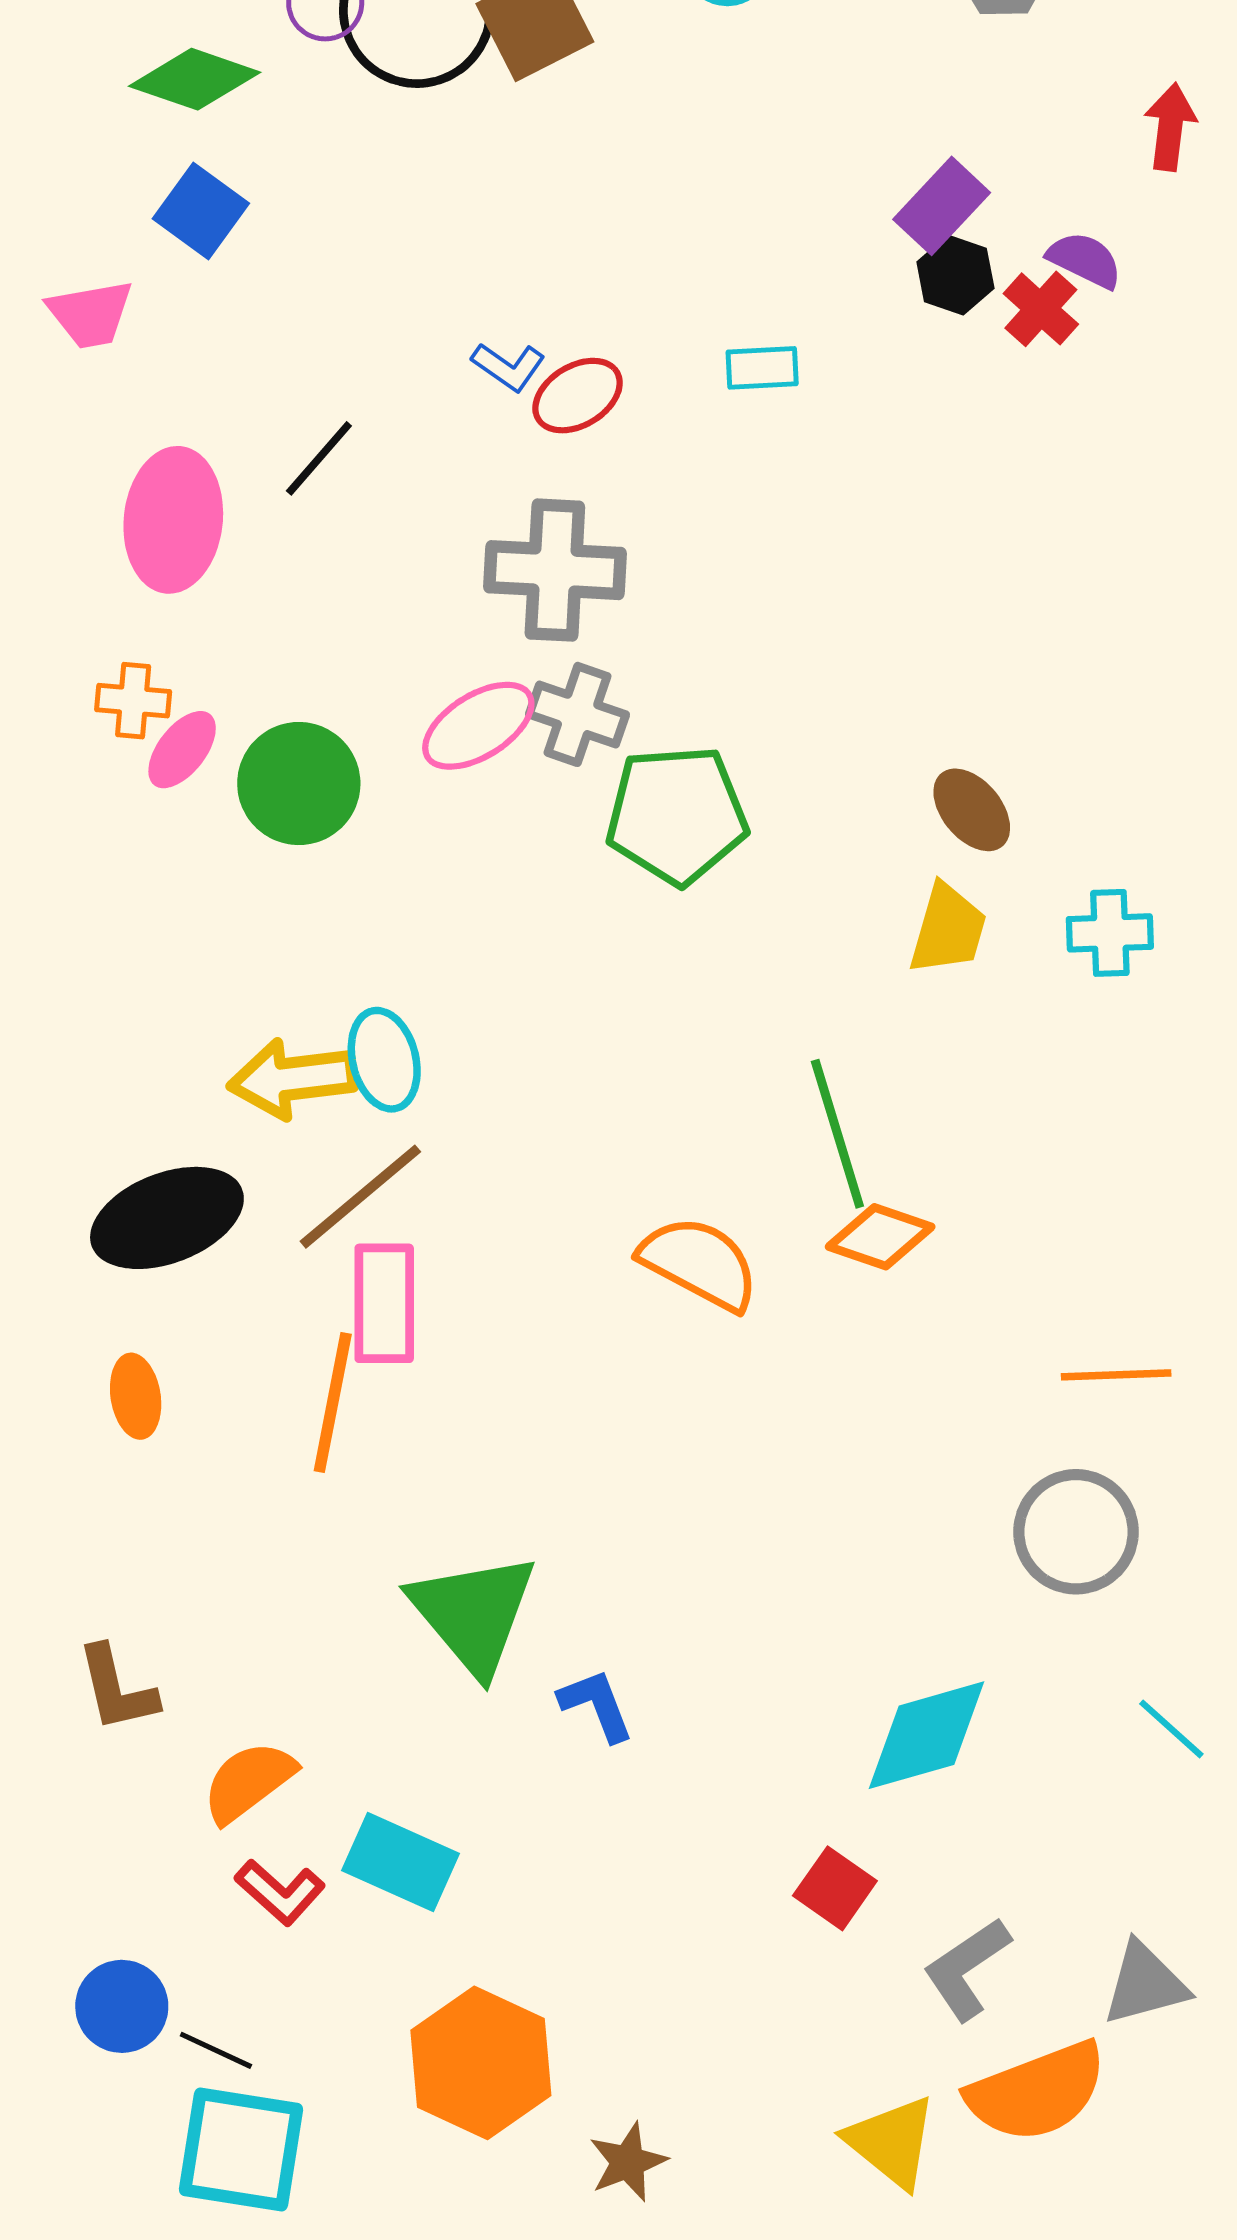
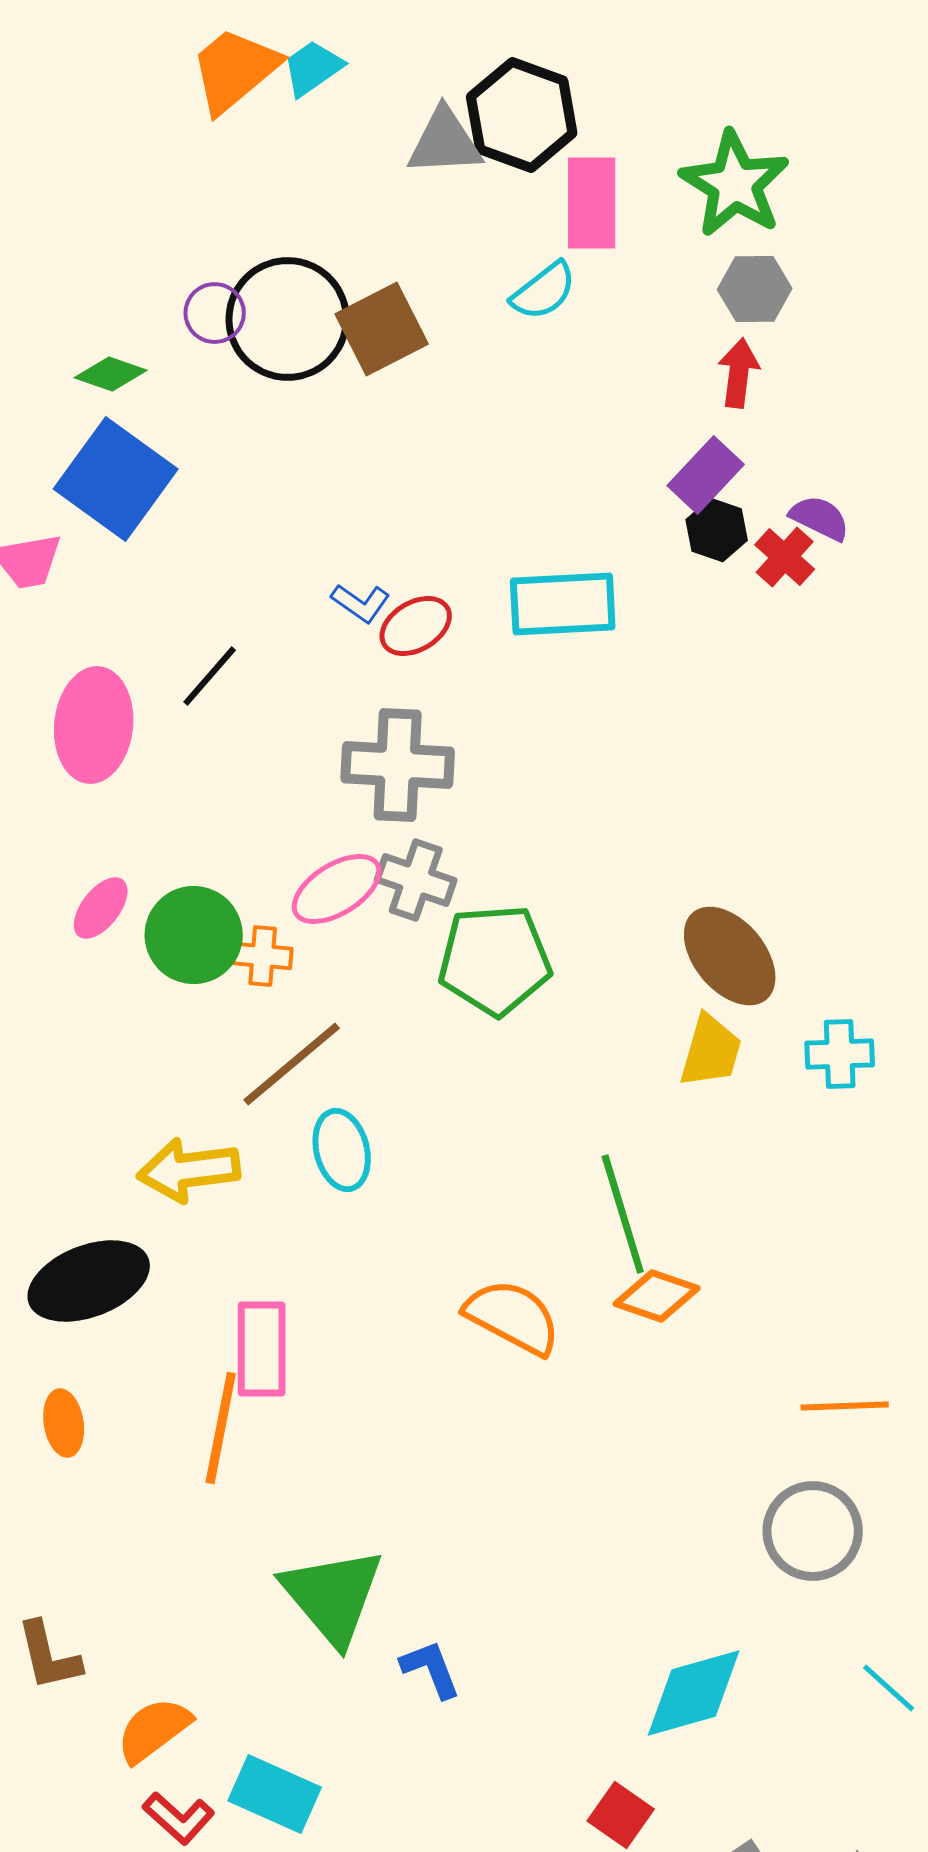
green diamond: (195, 79) -> (111, 374), size x0.7
red arrow: (1170, 127) -> (739, 373), moved
blue square: (201, 211) -> (116, 479), size x1.6
cyan rectangle: (762, 368) -> (563, 604), size x1.8
orange cross: (133, 701) -> (263, 956), moved
brown ellipse: (972, 810) -> (730, 956), size x1.5
cyan ellipse: (384, 1060) -> (342, 1150), moved
brown line: (360, 1197) -> (292, 1064), moved

